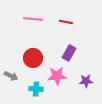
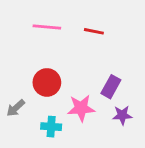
purple rectangle: (69, 53) -> (111, 87), moved
gray arrow: (11, 76) -> (16, 108), turned 112

